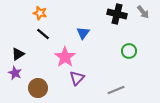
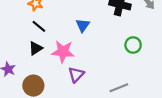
black triangle: (18, 54) -> (36, 48), moved
pink star: (65, 57) -> (63, 52), turned -30

